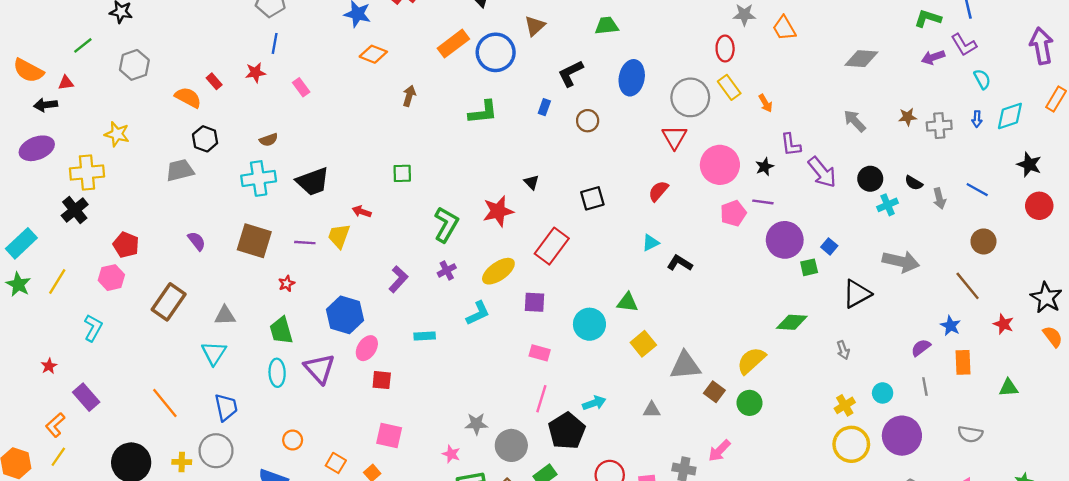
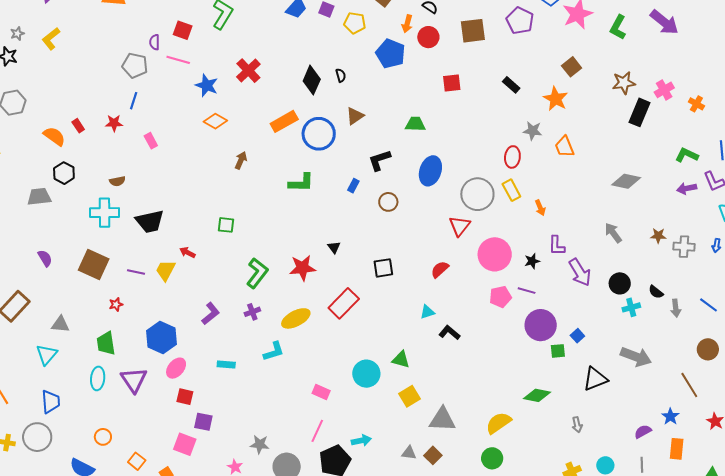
purple square: (534, 302) -> (203, 422), moved
brown square: (714, 392) -> (433, 455), moved

